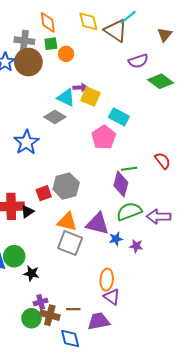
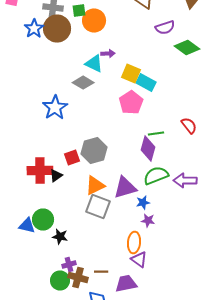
orange circle: (66, 54) -> (94, 20), size x1.5
yellow square: (90, 97) -> (131, 74), moved
orange triangle: (67, 222) -> (95, 186), turned -40
purple triangle: (98, 224) -> (125, 188), turned -30
purple star: (136, 246) -> (148, 220), moved

